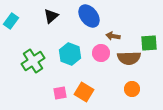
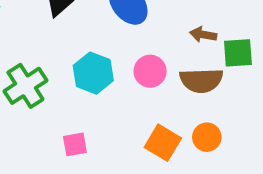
brown arrow: (113, 36) -> (203, 35), moved
orange square: (84, 92) -> (163, 143), moved

